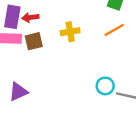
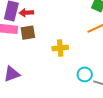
yellow cross: (70, 32) -> (60, 48), moved

